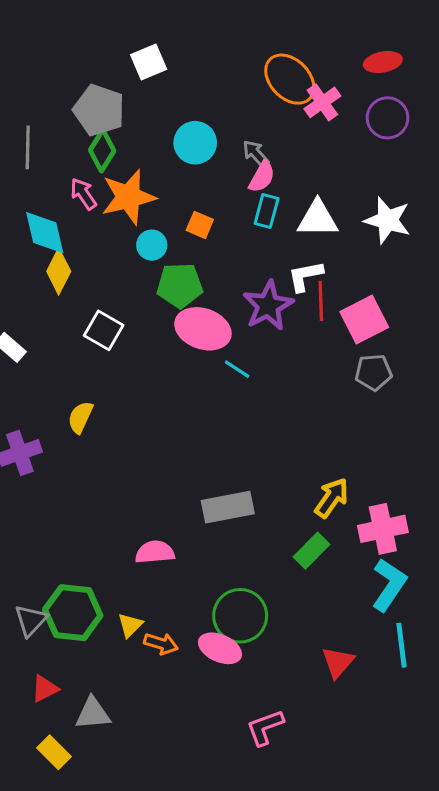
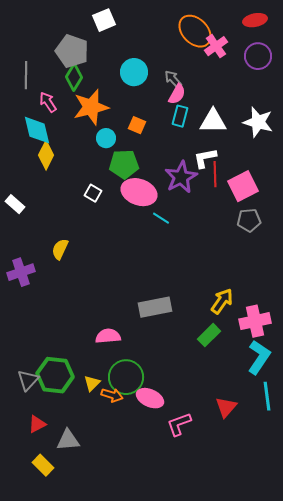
pink arrow: (84, 194) -> (48, 102), moved
white square: (104, 330) -> (93, 193), moved, size x0.7
green circle: (240, 616) -> (126, 377), moved
pink L-shape: (265, 727) -> (179, 424), moved

